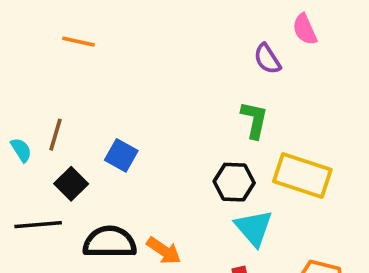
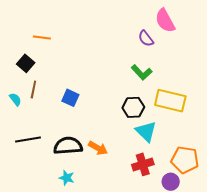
pink semicircle: (305, 29) -> (165, 21), size x1.4
green L-shape: (254, 120) -> (142, 72), turned 130
black square: (71, 184) -> (26, 63), moved

